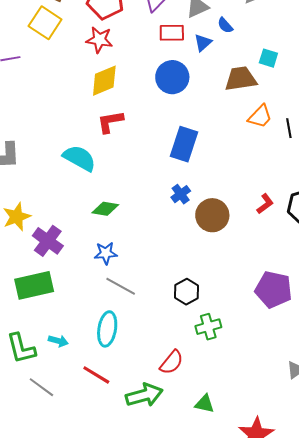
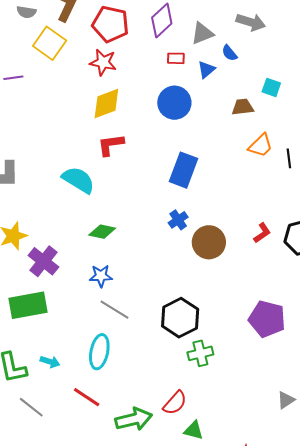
red rectangle: (172, 33) -> (176, 58), size x0.7
brown trapezoid: (241, 79) -> (243, 107), size x0.7
black hexagon: (187, 292) -> (180, 318), size x1.5
red semicircle: (172, 362) -> (175, 403), moved

